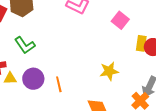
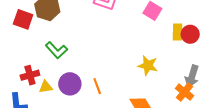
yellow star: (109, 71) -> (148, 65), turned 30

